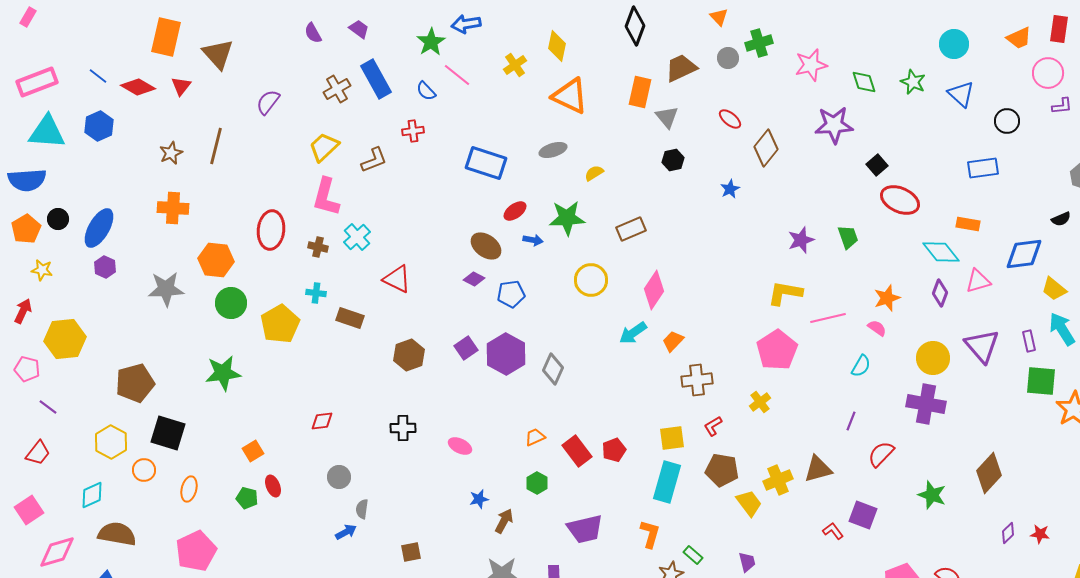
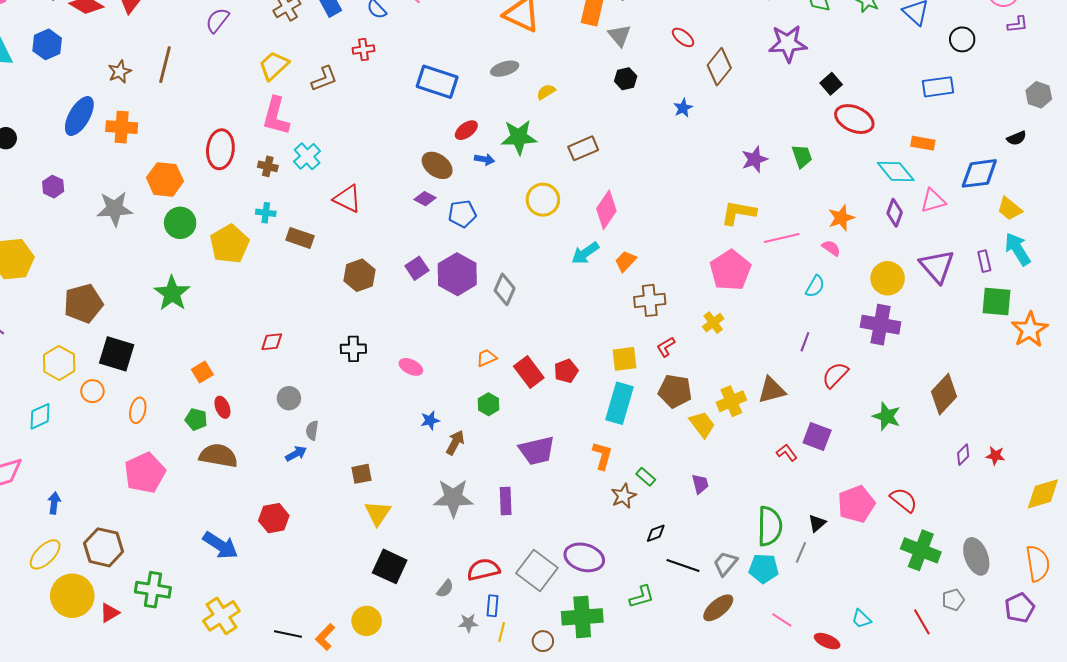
blue ellipse: (99, 228) -> (79, 116), moved
green star: (223, 373) -> (172, 293), turned -30
brown semicircle: (117, 534) -> (218, 456), moved

